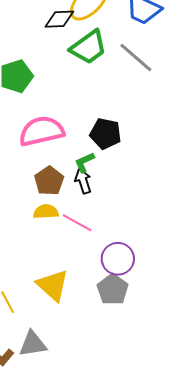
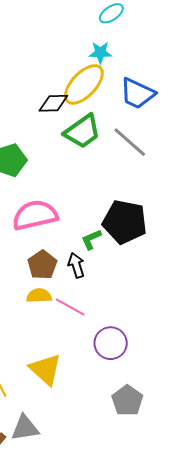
black pentagon: (106, 134) -> (125, 222), moved, size x1.4
green L-shape: (84, 162) -> (91, 239), moved
gray pentagon: (113, 289) -> (127, 401), moved

